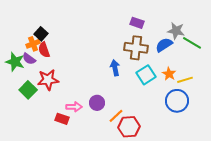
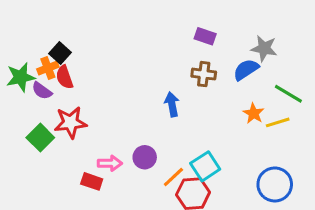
green line: (192, 43) -> (288, 94), moved
brown cross: (136, 48) -> (204, 74), size x0.7
green star: (15, 62) -> (21, 77), moved, turned -30
cyan square: (146, 75) -> (205, 166), moved
blue circle: (177, 101) -> (275, 184), moved

